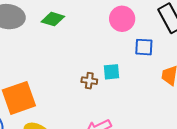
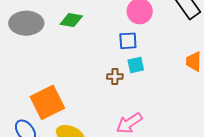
blue square: (144, 47) -> (128, 41), moved

